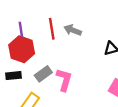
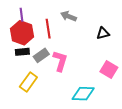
red line: (52, 29) -> (48, 29), moved
black rectangle: (14, 76) -> (22, 52), moved

